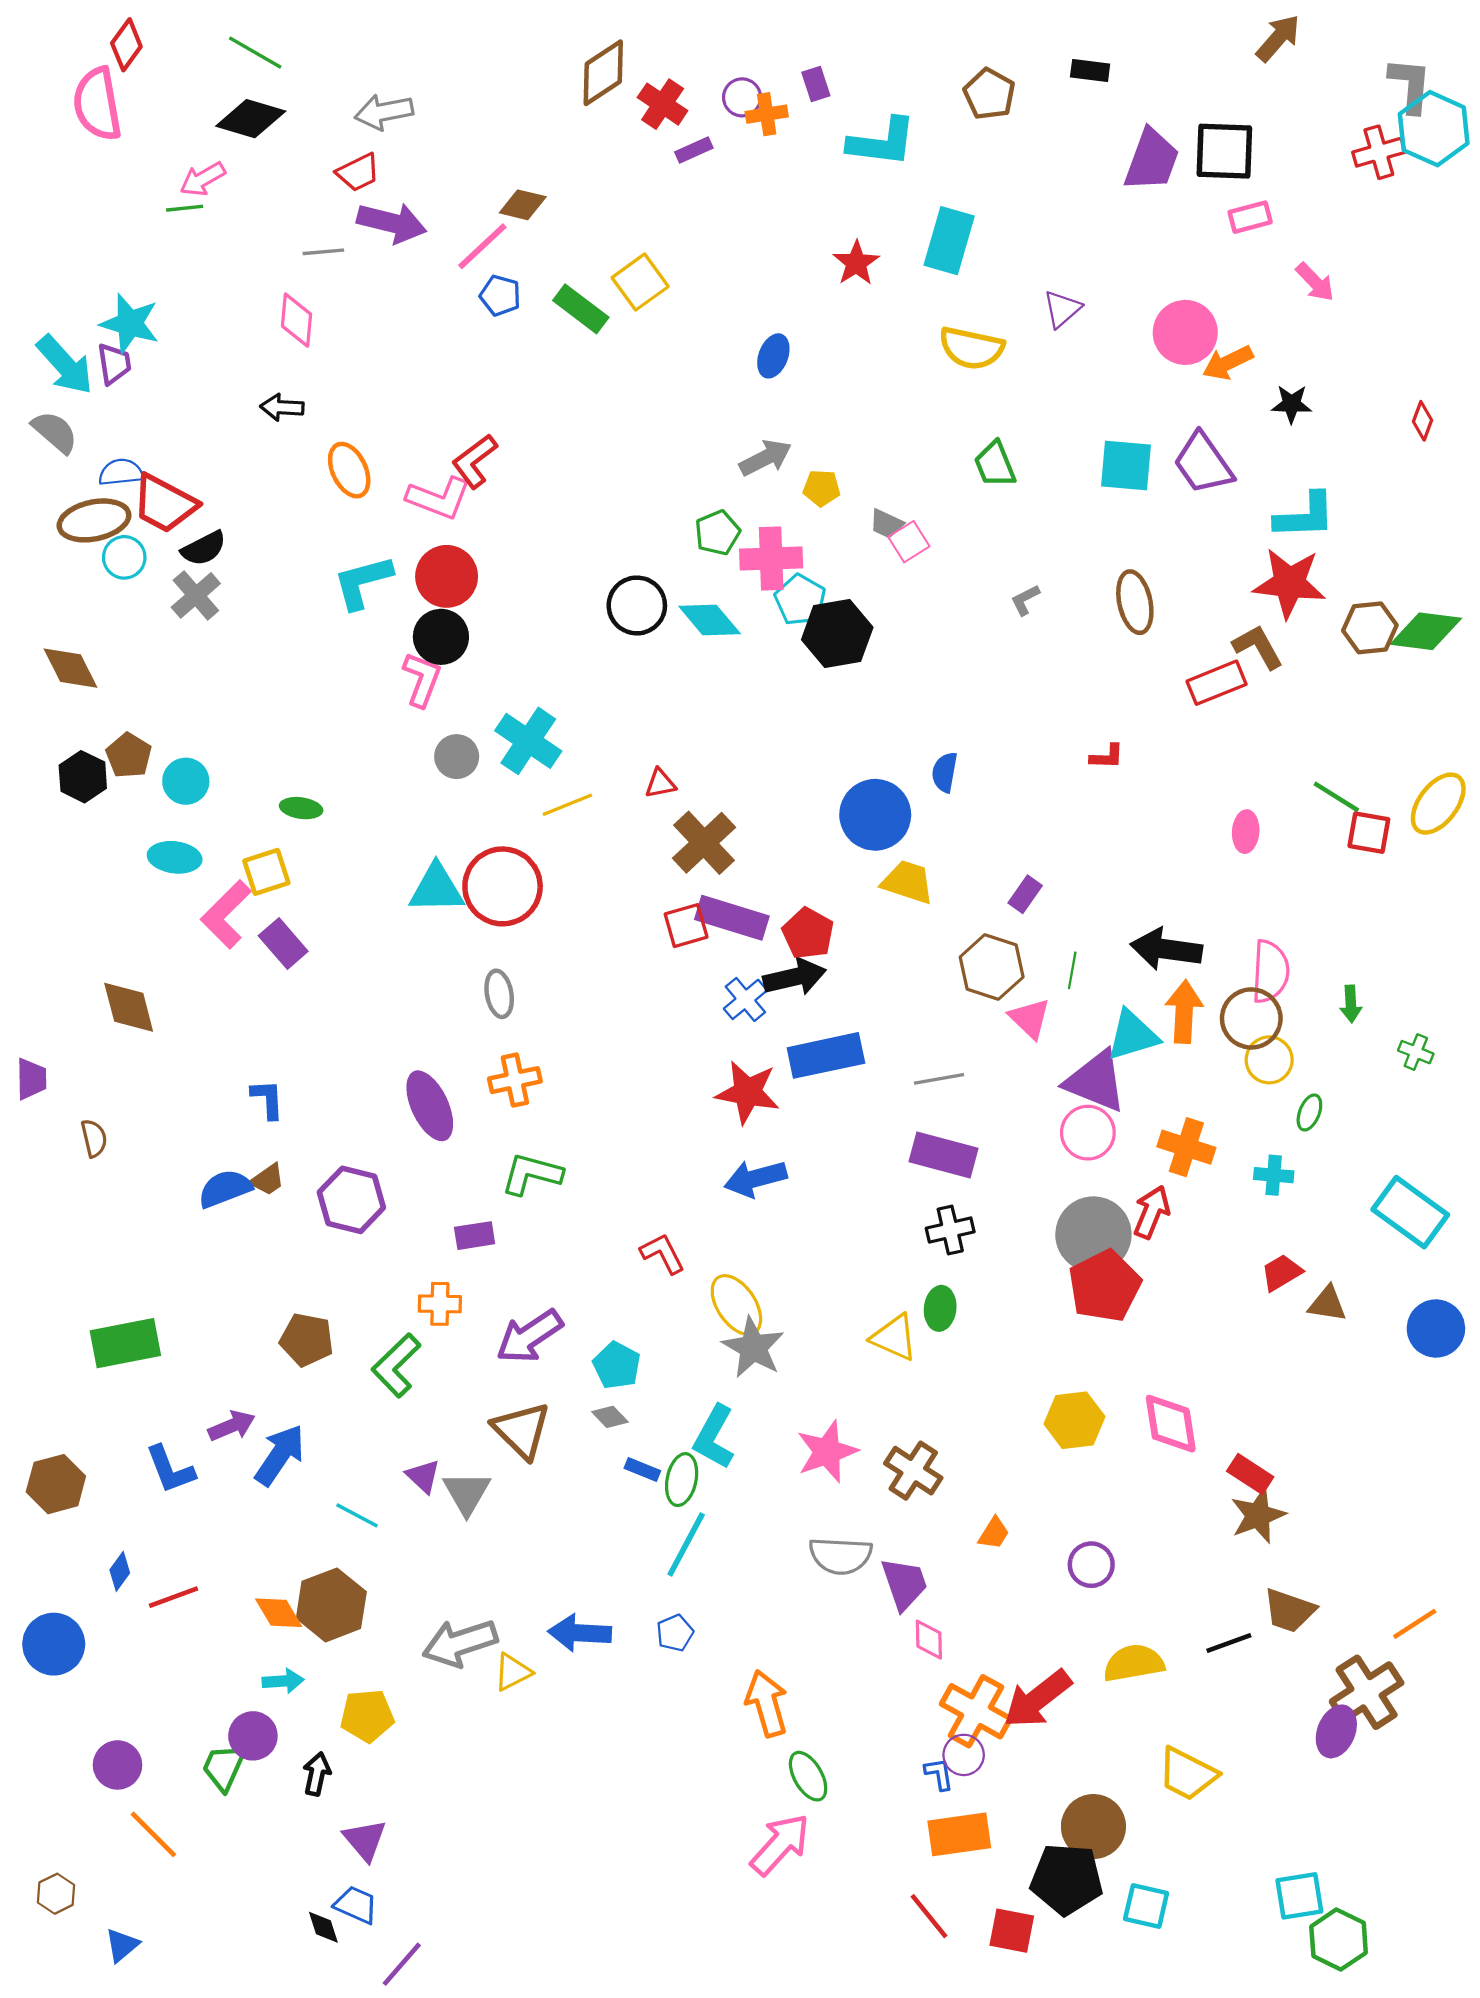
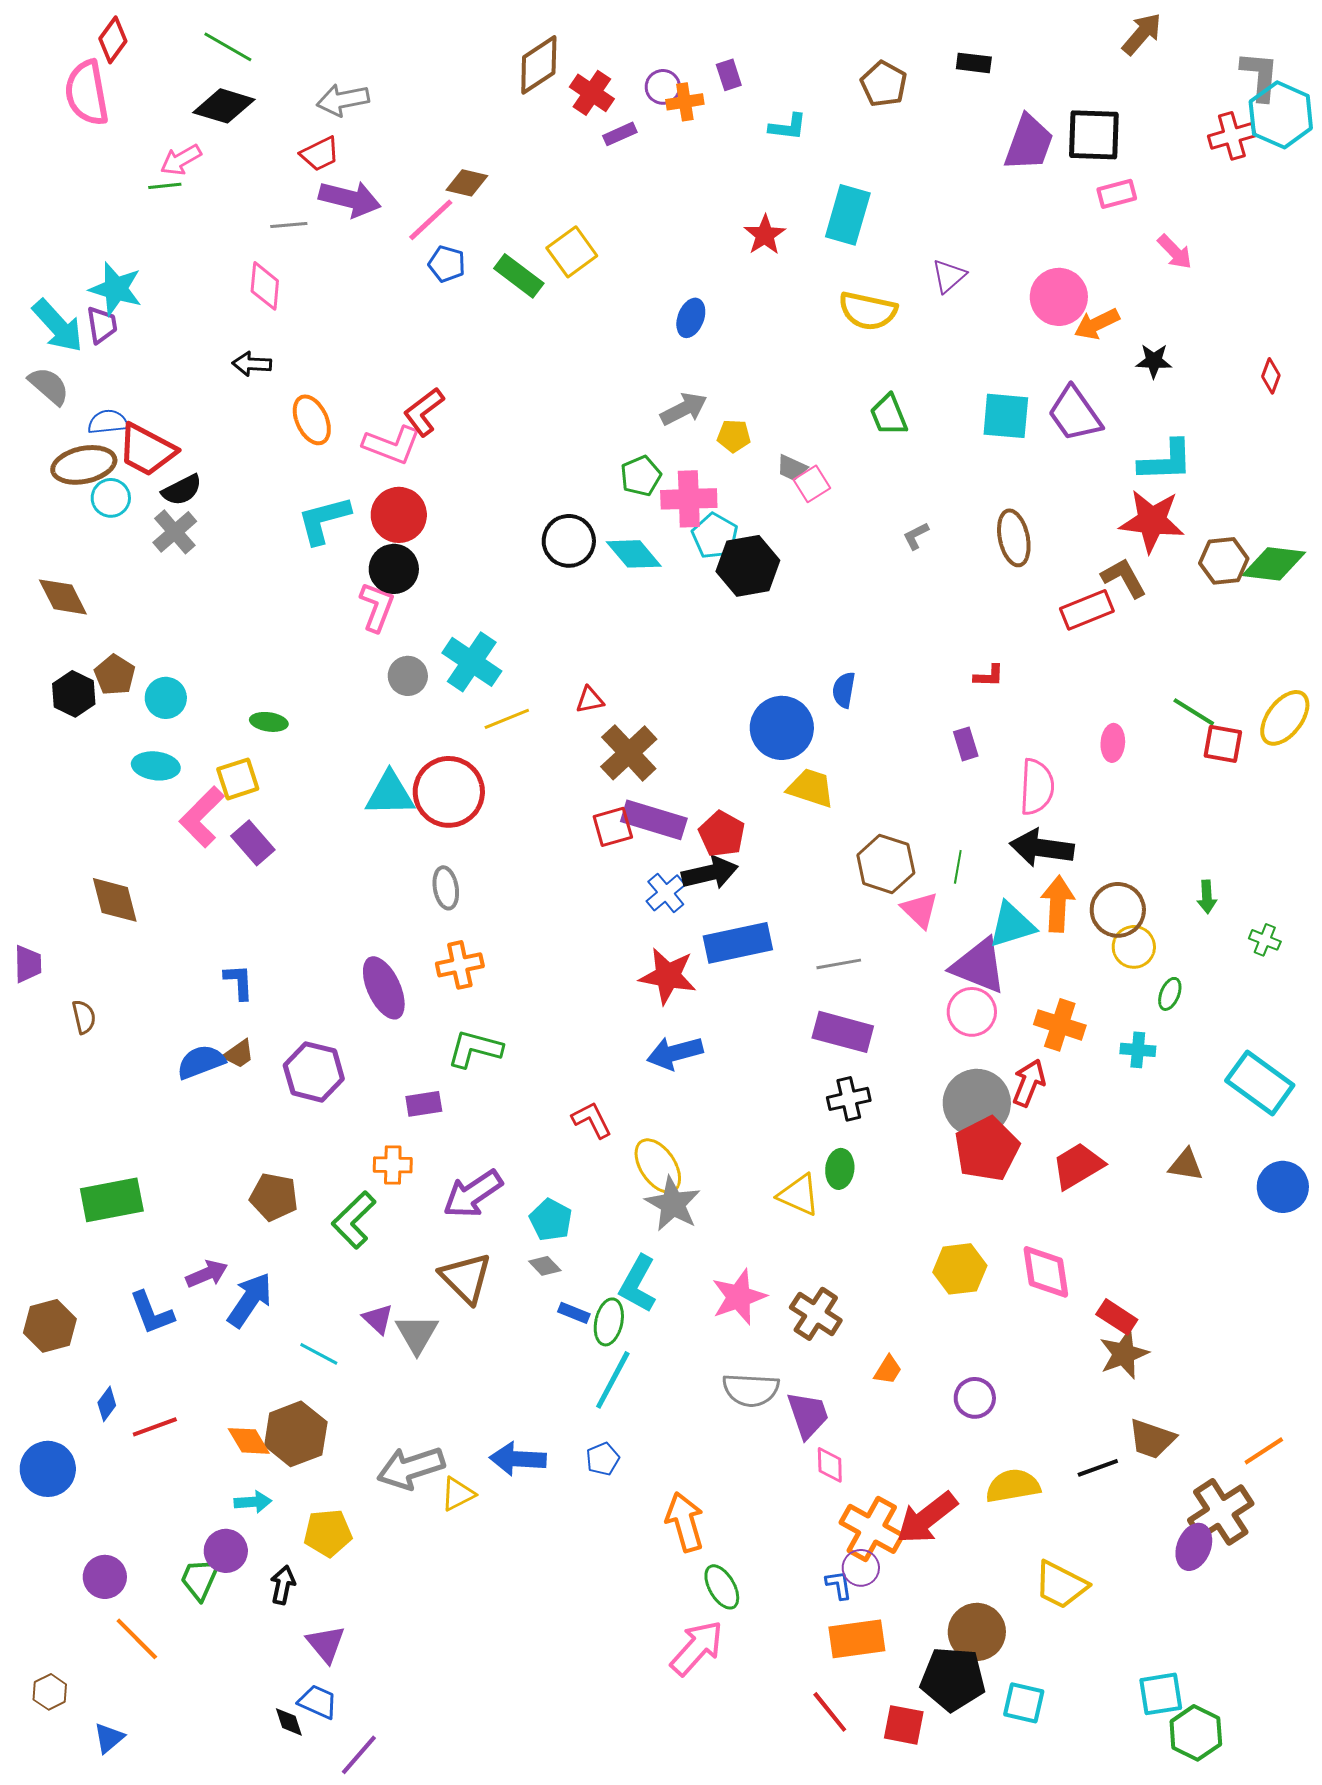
cyan L-shape: (882, 142) -> (788, 127), size x0.6
purple rectangle: (1025, 894) -> (966, 744), moved, turned -52
pink semicircle: (1270, 971) -> (1037, 787), moved
red trapezoid: (1281, 1273) -> (1078, 1166), moved, size x1.4

